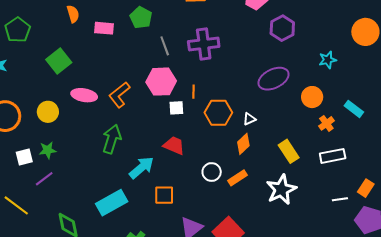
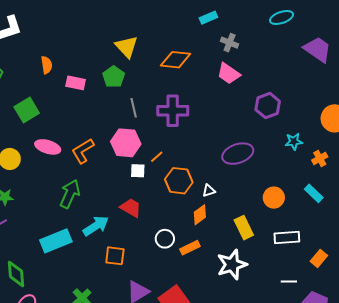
purple hexagon: (282, 28) -> (268, 106), moved
orange line: (194, 92) -> (157, 157), turned 40
orange circle: (312, 97) -> (274, 198), moved
orange cross: (326, 123) -> (320, 158), moved
orange rectangle: (366, 188) -> (319, 258), moved
cyan rectangle: (112, 203) -> (56, 241), moved

